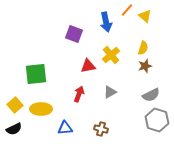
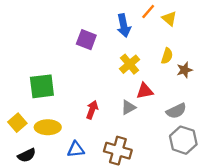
red triangle: (88, 66) -> (145, 91), moved
brown star: (145, 66) -> (184, 70), moved
black semicircle: (14, 129) -> (27, 155), moved
brown cross: (101, 129) -> (118, 151), size x1.6

